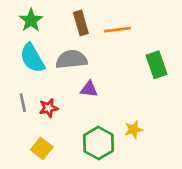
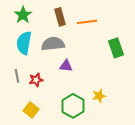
cyan semicircle: (32, 58) -> (24, 43), turned 40

